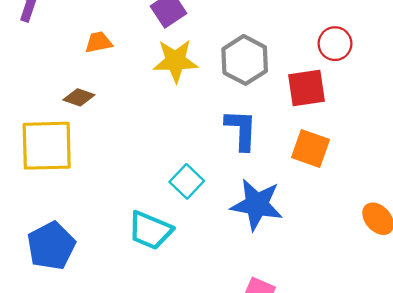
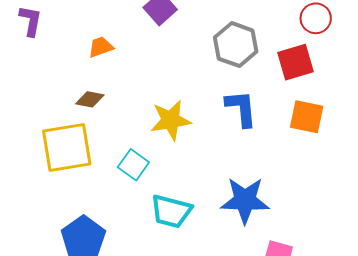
yellow star: (176, 61) -> (171, 120), moved
cyan square: (187, 181) -> (133, 165), moved
blue star: (257, 205) -> (245, 200), moved

